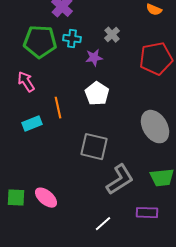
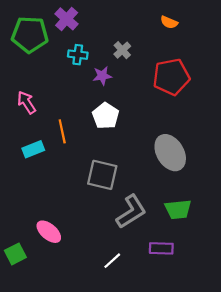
green pentagon: (40, 42) -> (30, 35), moved
green square: (16, 198) -> (15, 254), moved, turned -30

